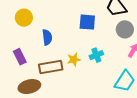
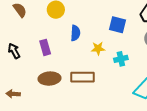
yellow star: (74, 60) -> (98, 48), moved
brown rectangle: (51, 67) -> (83, 77), moved

